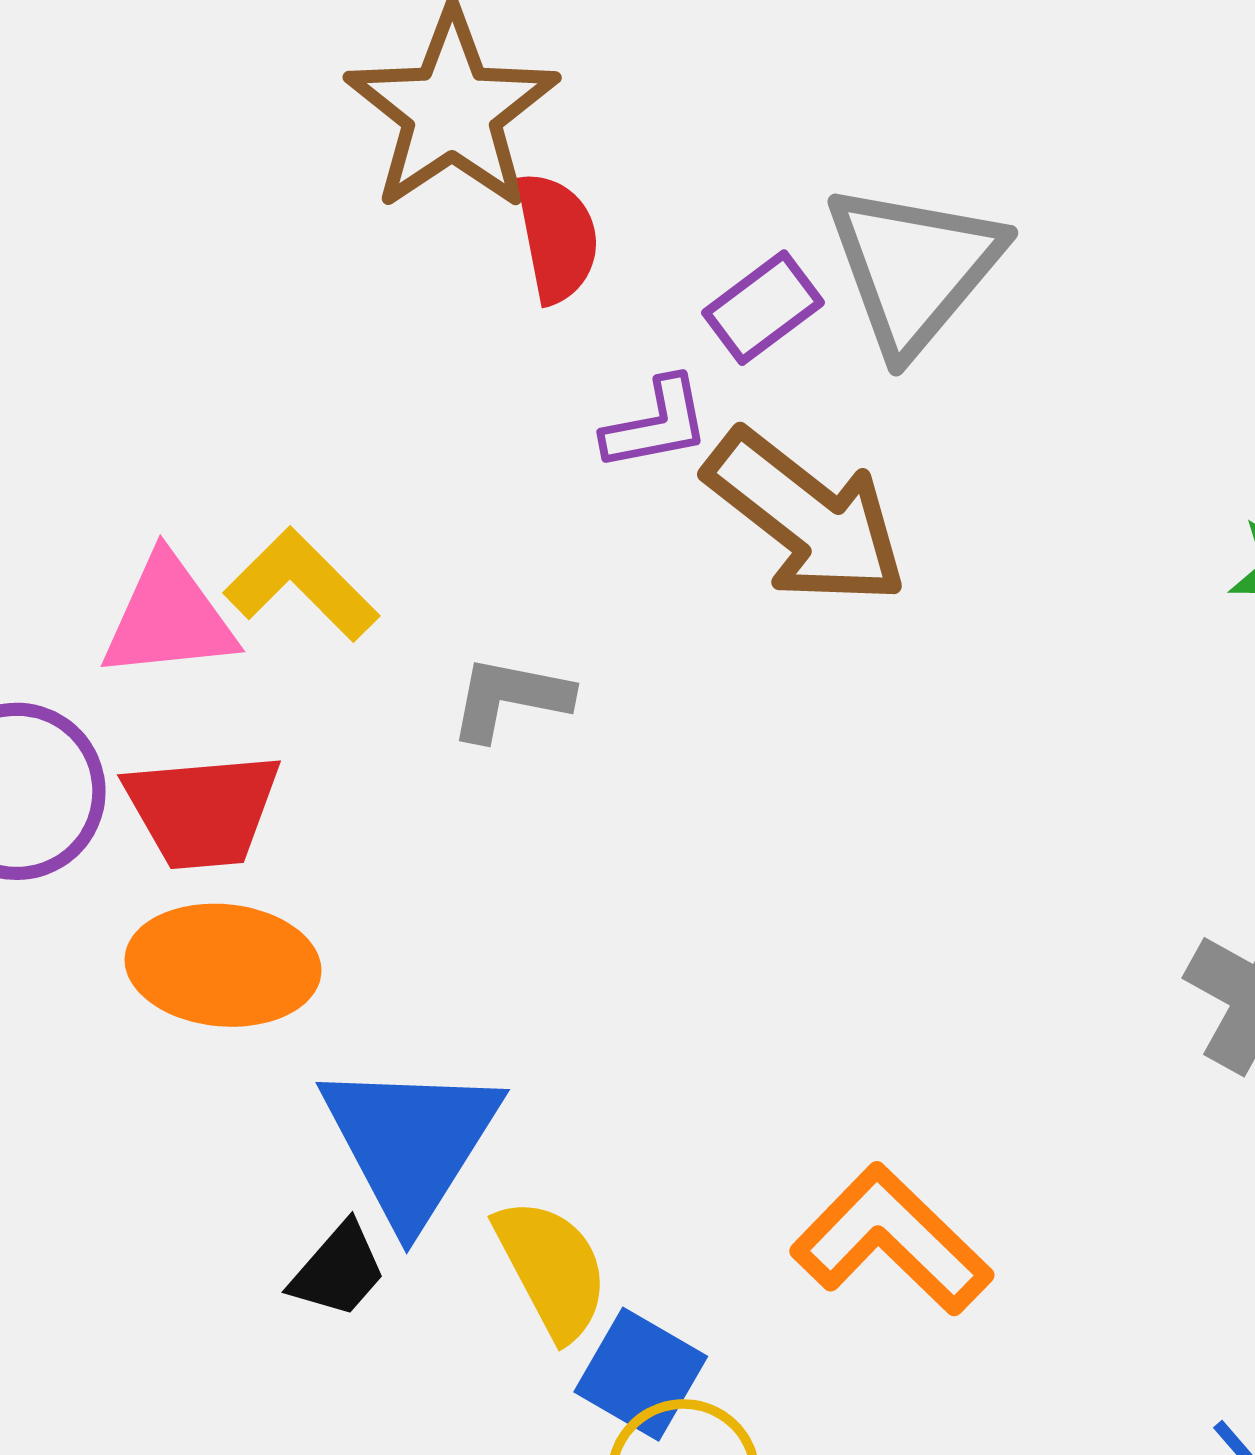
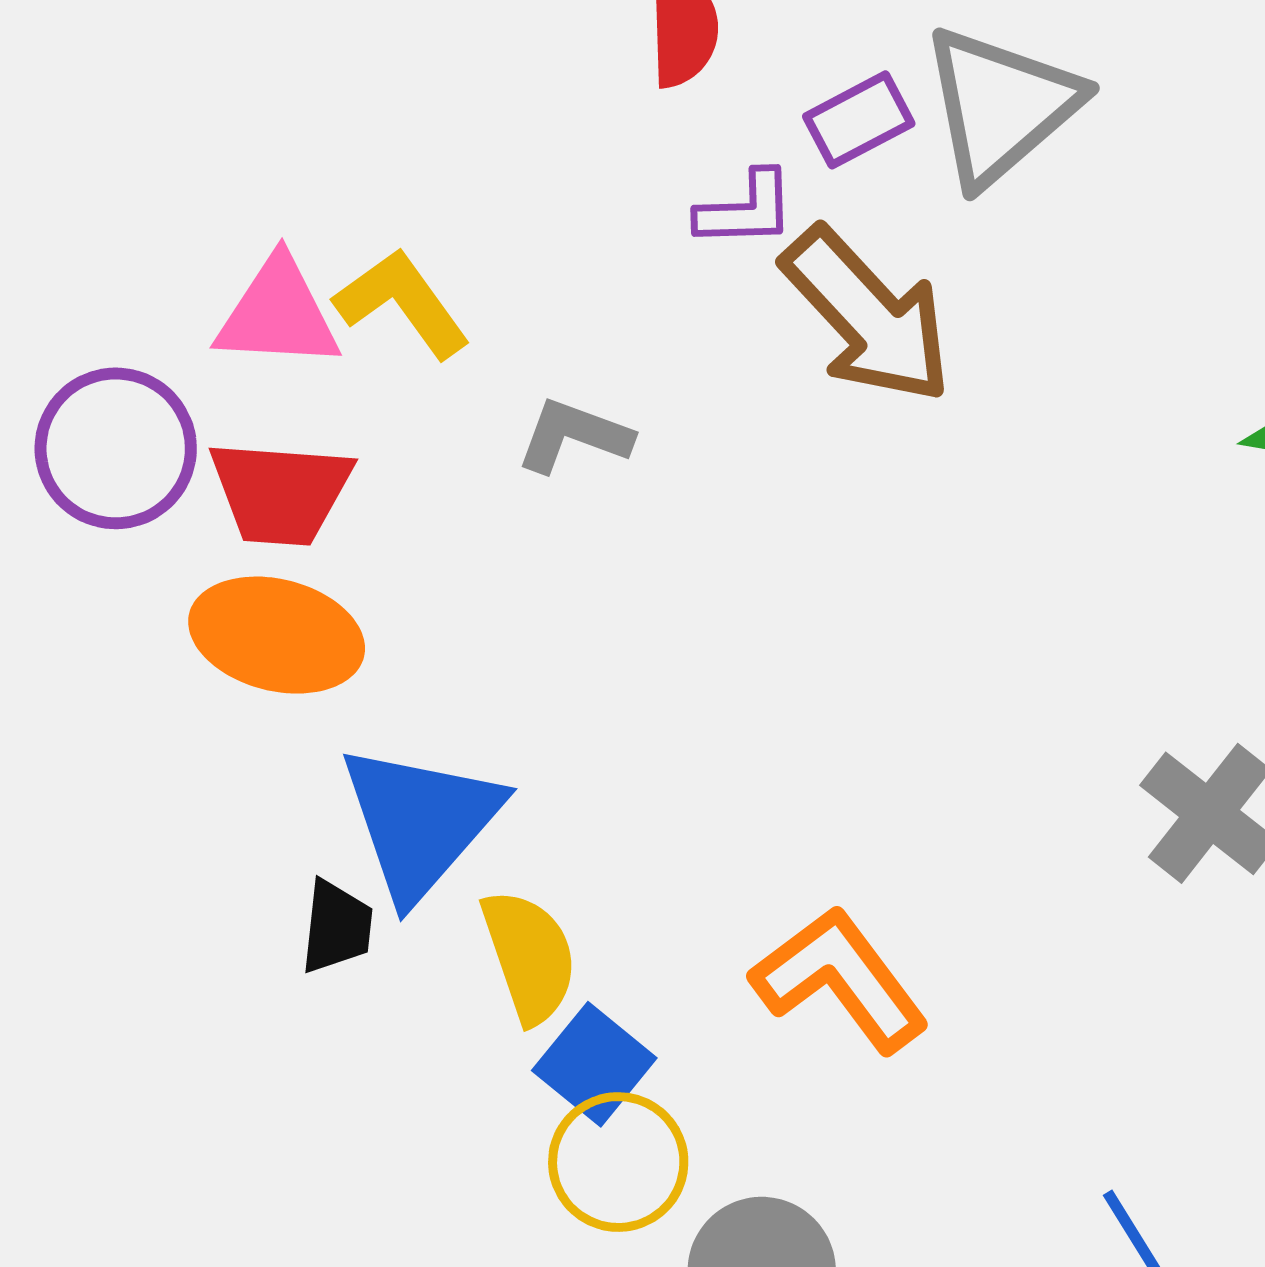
black trapezoid: (338, 1270) -> (336, 927), turned -44

